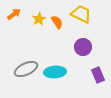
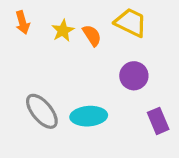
orange arrow: (14, 14) -> (23, 23), turned 112
gray ellipse: (26, 69) -> (42, 111), turned 75

